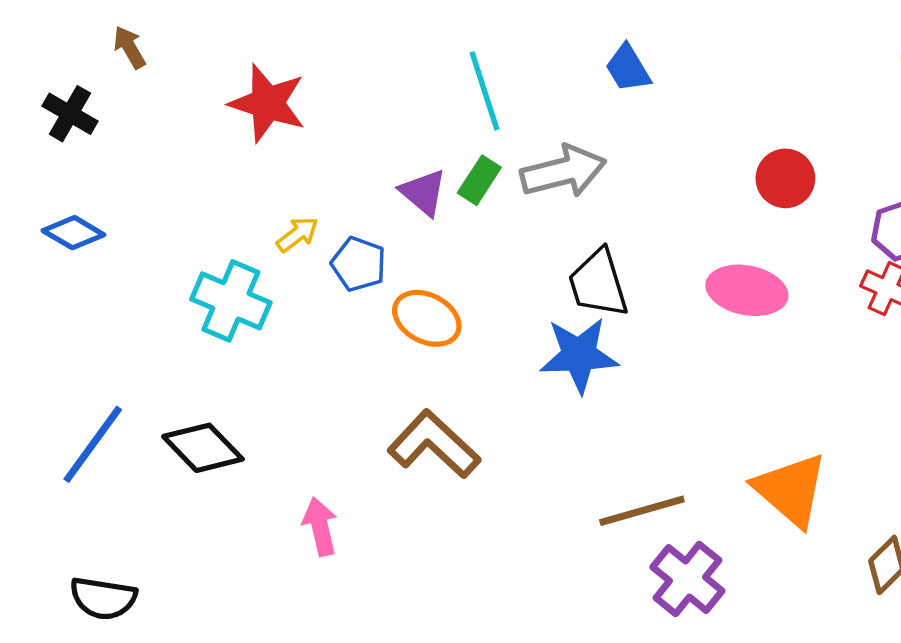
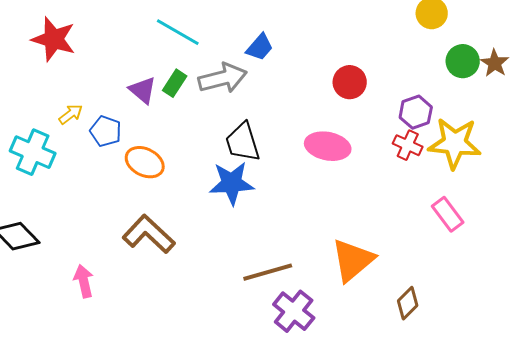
blue trapezoid: (628, 68) -> (260, 47), moved, turned -108
cyan line: (485, 91) -> (178, 32), turned -42
orange triangle: (791, 490) -> (353, 260), turned 39

